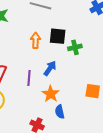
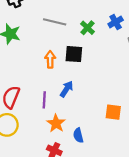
green cross: (75, 47) -> (87, 28), moved, turned -32
orange star: (51, 94) -> (56, 123), moved

